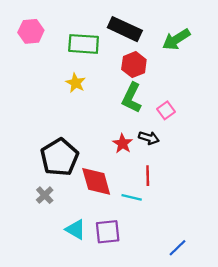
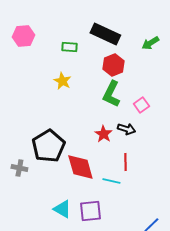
green arrow: (176, 39) -> (150, 43), size x0.7
green rectangle: (84, 44) -> (69, 47), size x0.6
gray cross: (45, 195) -> (19, 168), moved, turned -35

